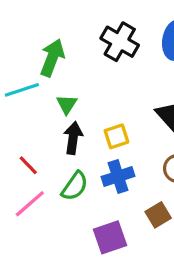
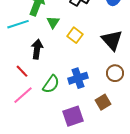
green triangle: (67, 104) -> (53, 22), moved
yellow square: (116, 136) -> (75, 35), moved, turned -35
black arrow: (73, 138) -> (37, 49), moved

